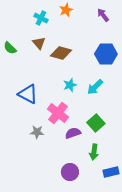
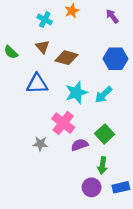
cyan star: (70, 85) -> (76, 93), size x1.5
blue triangle: (28, 94) -> (37, 84), moved, turned -30
purple circle: (70, 172) -> (92, 187), moved

